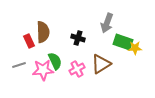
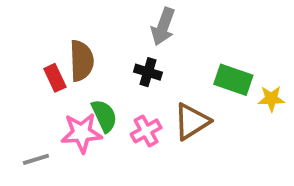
gray arrow: (107, 23) -> (163, 27), moved
yellow star: (135, 48) -> (271, 99), moved
gray line: (19, 65) -> (36, 159), moved

